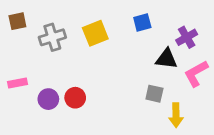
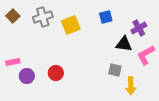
brown square: (17, 21) -> (13, 16), turned -32
gray cross: (52, 37) -> (43, 17), moved
purple circle: (48, 99) -> (27, 76), moved

